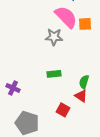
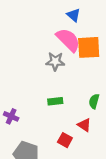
orange square: (85, 24) -> (89, 47), size x1.6
green semicircle: (84, 82) -> (94, 101), moved

